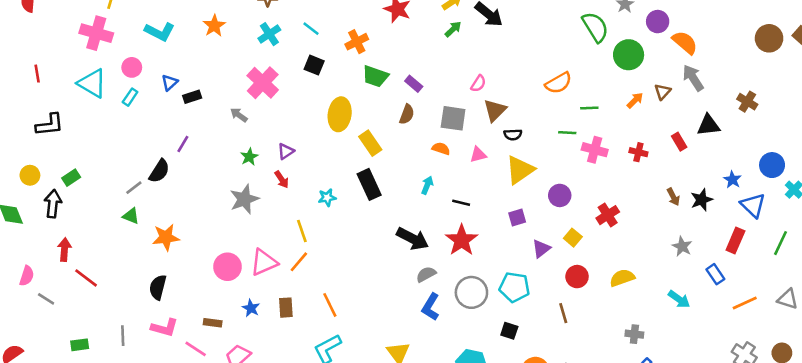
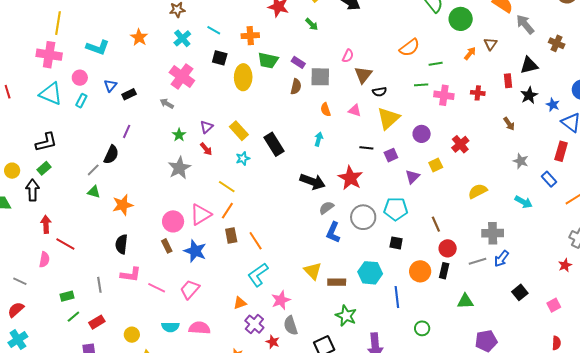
green arrow: (453, 29) -> (312, 24), moved, turned 96
orange cross: (357, 42) -> (250, 36), turned 30
gray arrow: (693, 78) -> (525, 24), moved
yellow ellipse: (340, 114) -> (243, 77), moved
gray square: (453, 118) -> (320, 77), moved
black L-shape: (50, 125) -> (46, 142), moved
red rectangle: (679, 142) -> (508, 81), turned 32
yellow rectangle: (370, 143) -> (239, 131), moved
orange semicircle: (441, 149) -> (326, 110), turned -120
pink triangle: (478, 155) -> (355, 111), turned 40
black star: (702, 200) -> (529, 95), moved
black line: (461, 203) -> (366, 148), moved
yellow line: (302, 231) -> (227, 187), turned -30
yellow square: (573, 238) -> (436, 165), turned 32
pink semicircle: (27, 276) -> (44, 260), moved
red circle: (577, 277) -> (448, 248), moved
gray line: (46, 299) -> (20, 281), moved
blue star: (251, 308) -> (195, 251), size x1.6
brown rectangle: (286, 308) -> (231, 235), moved
brown rectangle: (213, 323) -> (167, 246), moved, turned 64
gray cross: (634, 334) -> (493, 233), size x1.5

